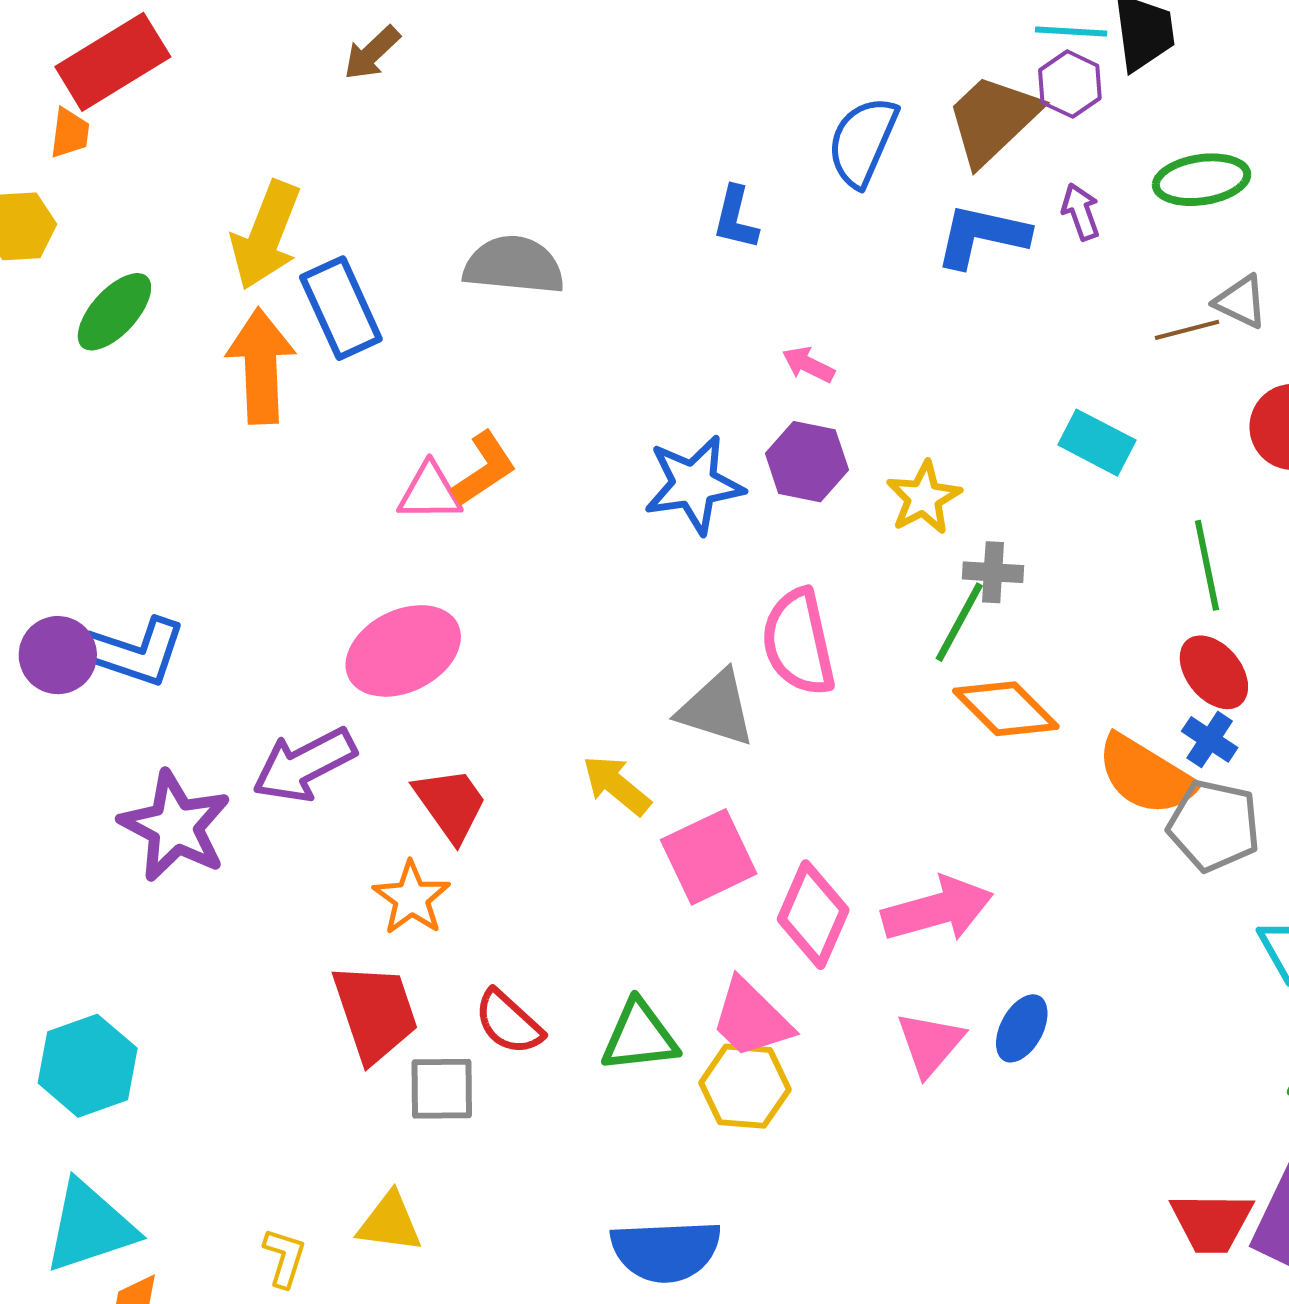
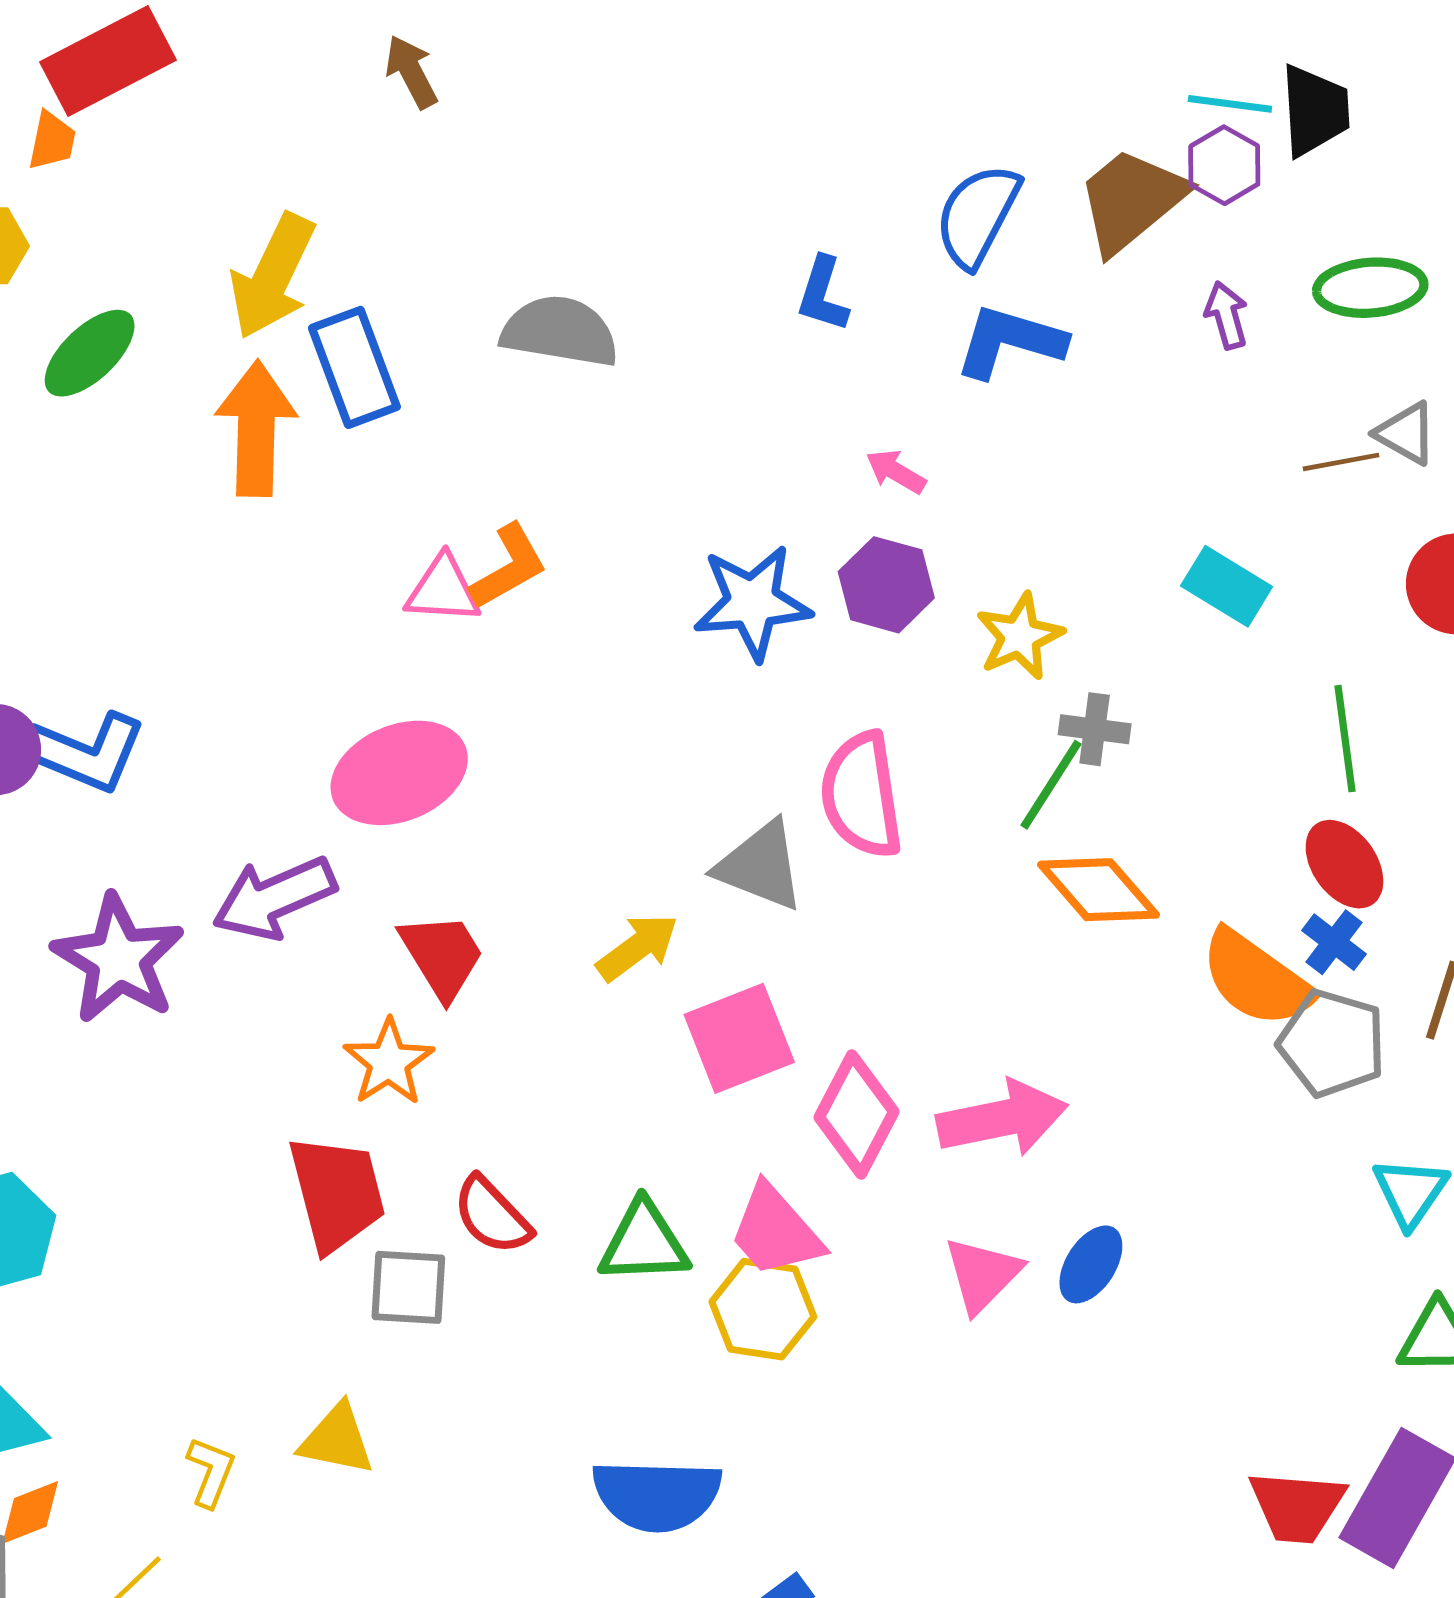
brown arrow: (372, 53) -> (411, 72), turned 102
blue L-shape: (982, 236) -> (1010, 341), moved
yellow arrow: (617, 785) -> (637, 947), turned 100

